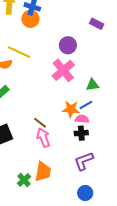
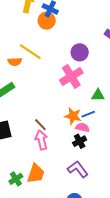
black cross: (81, 133) -> (80, 141), turned -32
purple L-shape: (84, 161) -> (78, 169), turned 65

